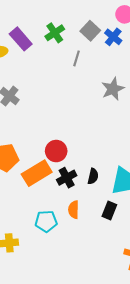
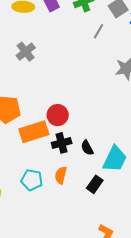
black semicircle: (93, 176) -> (87, 148), turned 126

